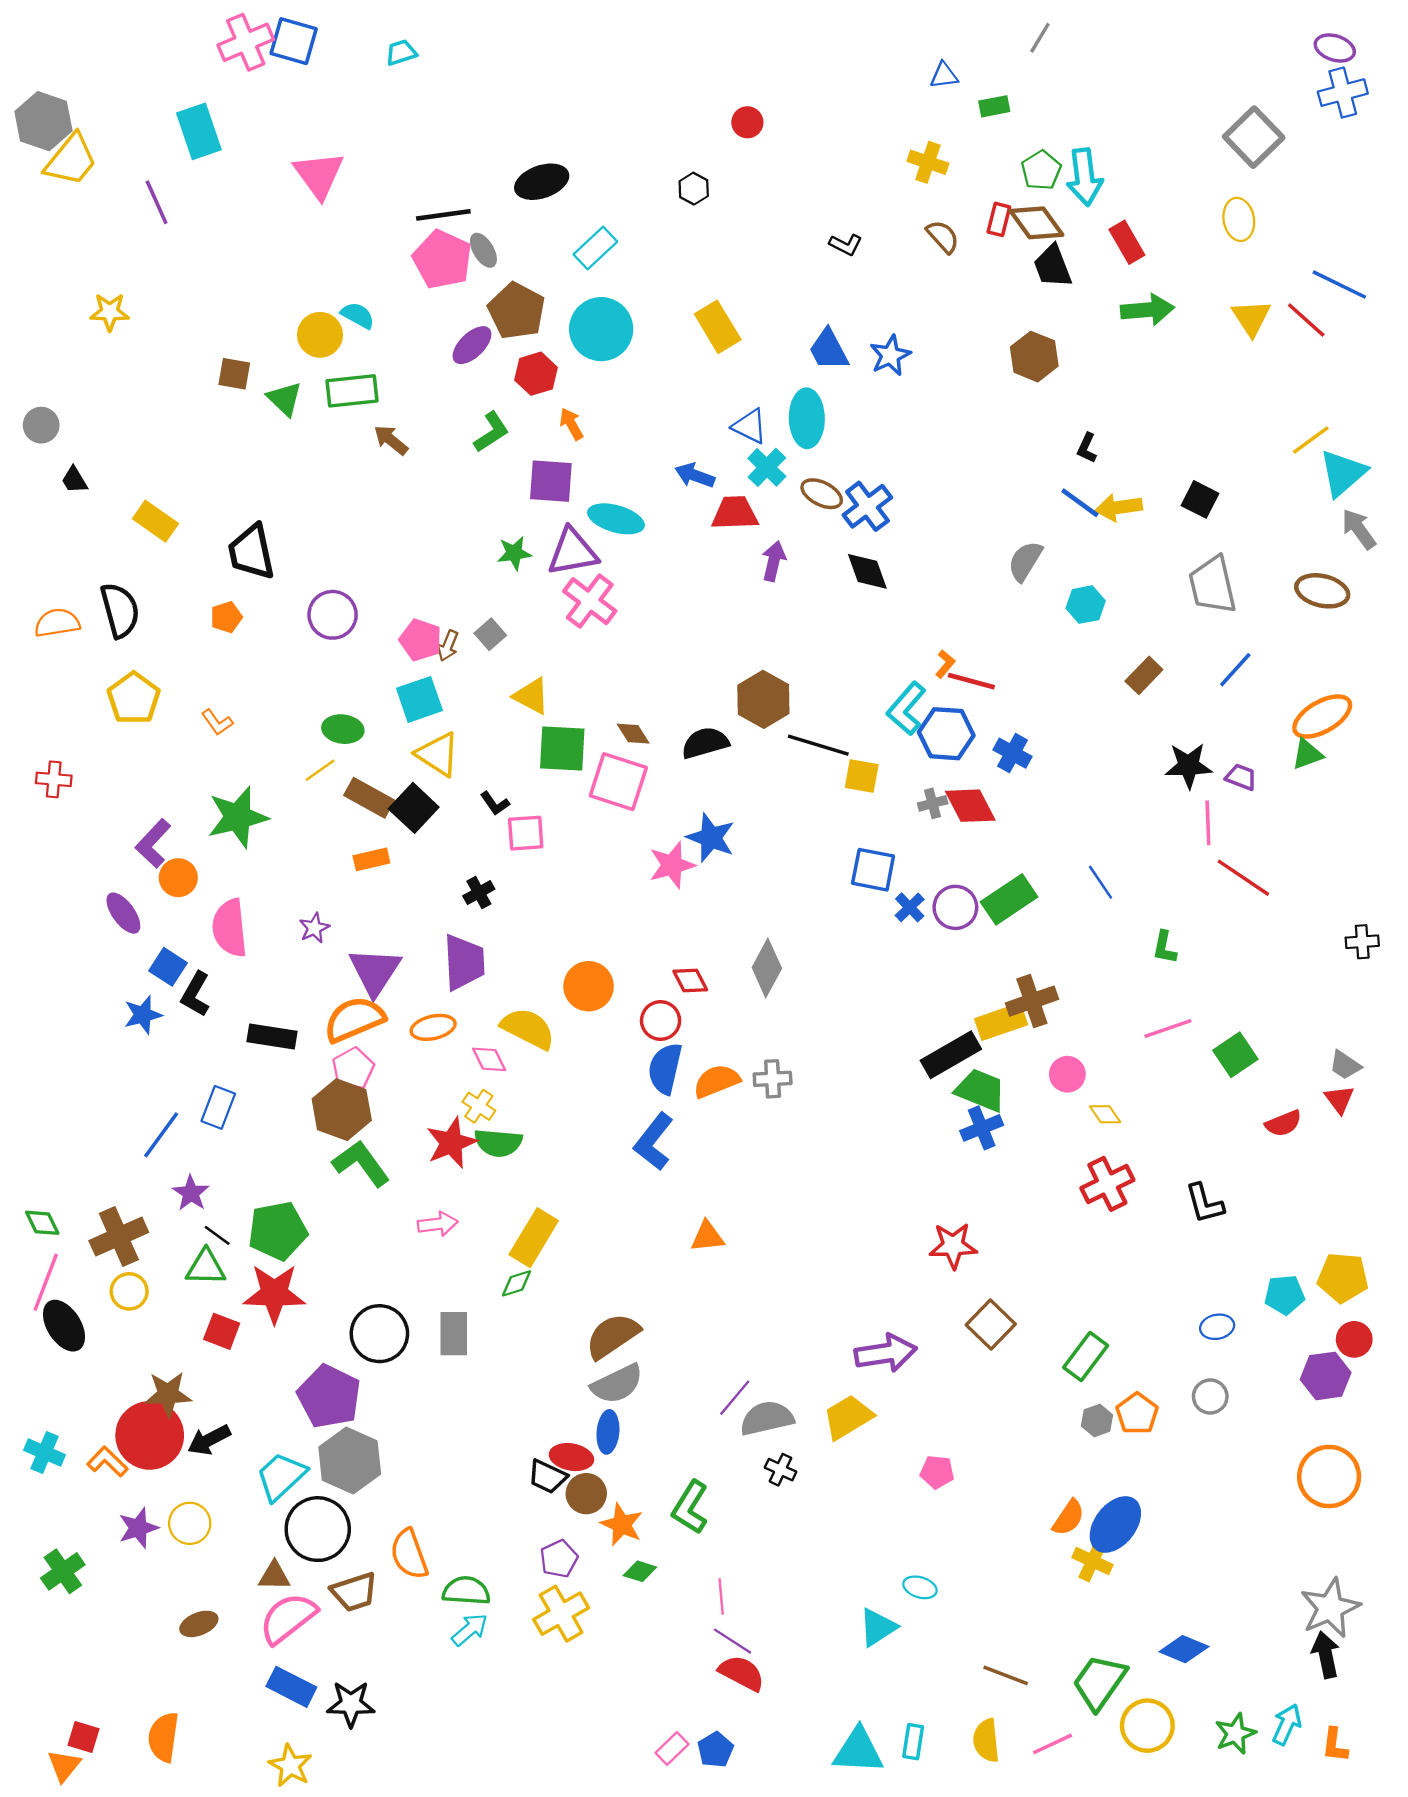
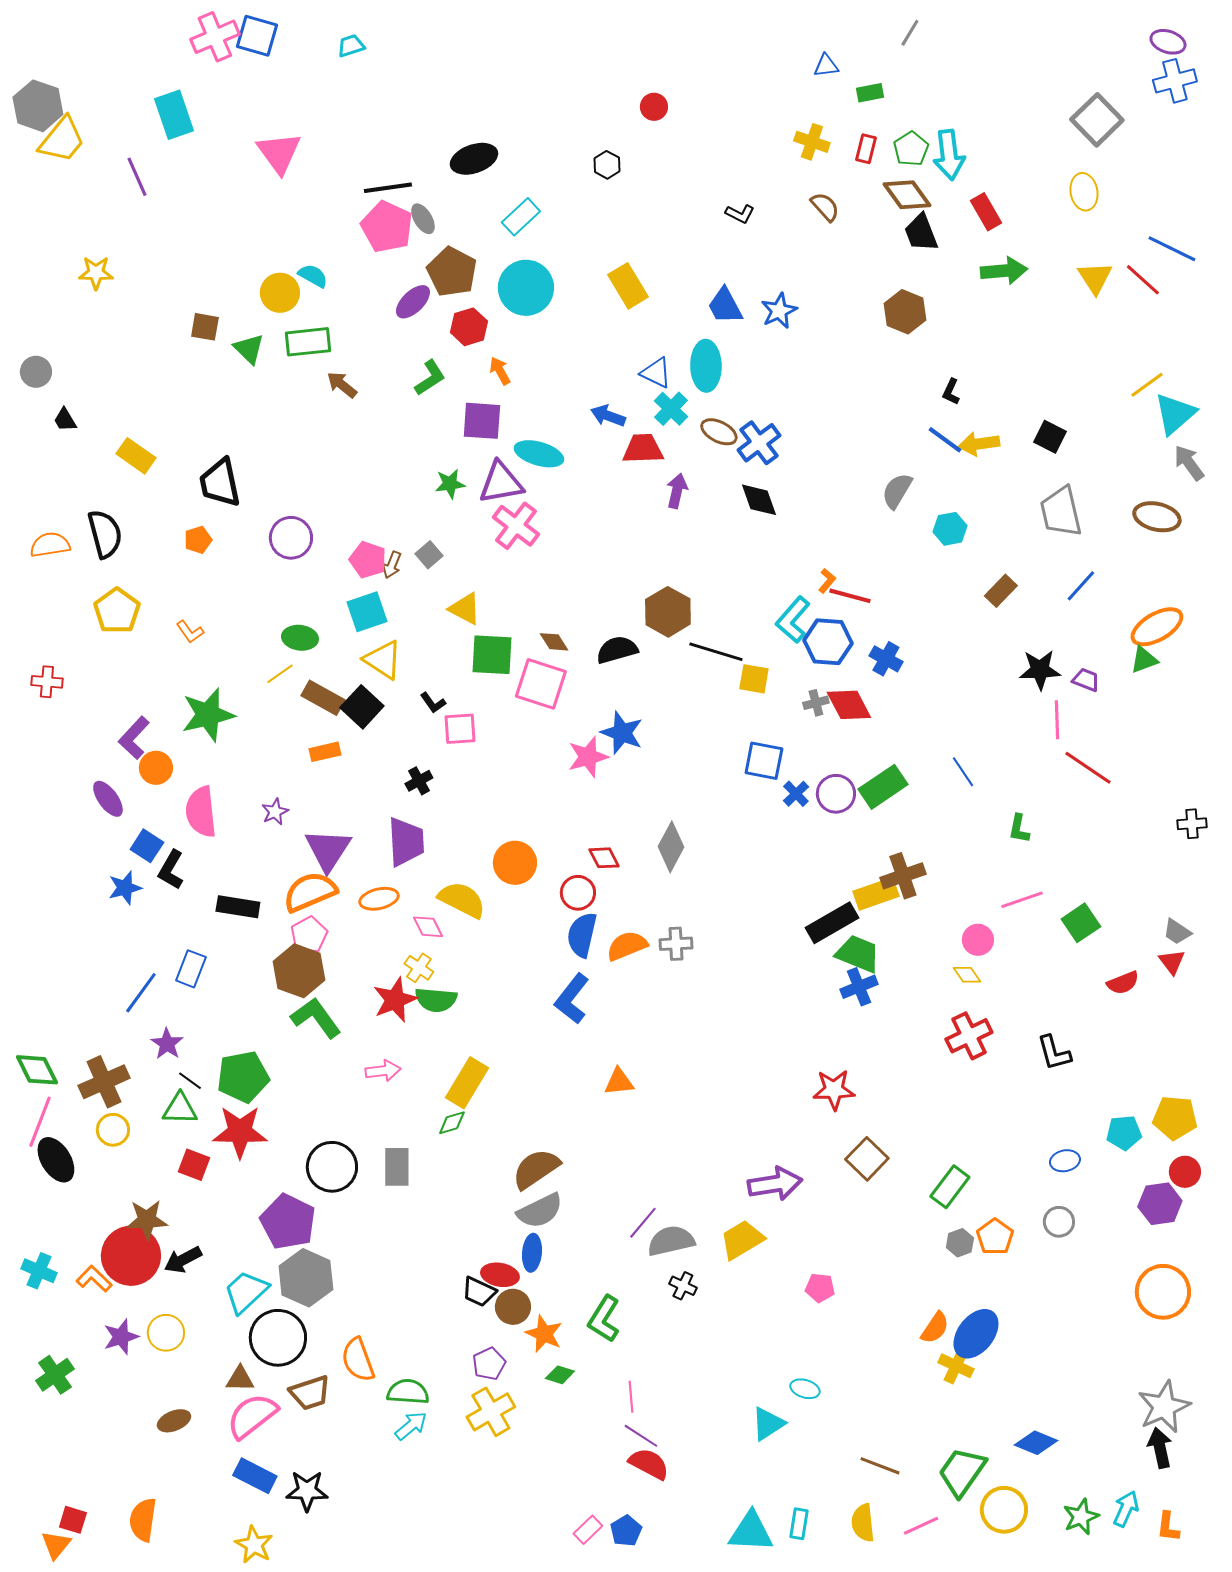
red rectangle: (999, 219) -> (866, 149), moved
pink circle: (1067, 1074) -> (978, 940), moved
green diamond: (42, 1223) -> (37, 1070), size x1.4

